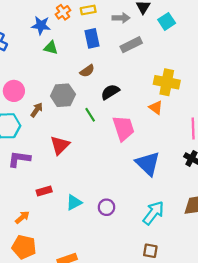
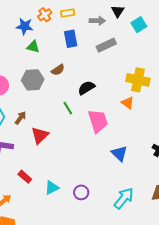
brown semicircle: (87, 71) -> (58, 70), moved
gray hexagon: (63, 95) -> (33, 80), moved
brown arrow: (37, 110) -> (20, 118), moved
blue triangle: (148, 164) -> (119, 153), size x0.7
red rectangle: (44, 191) -> (25, 177), turned 56

